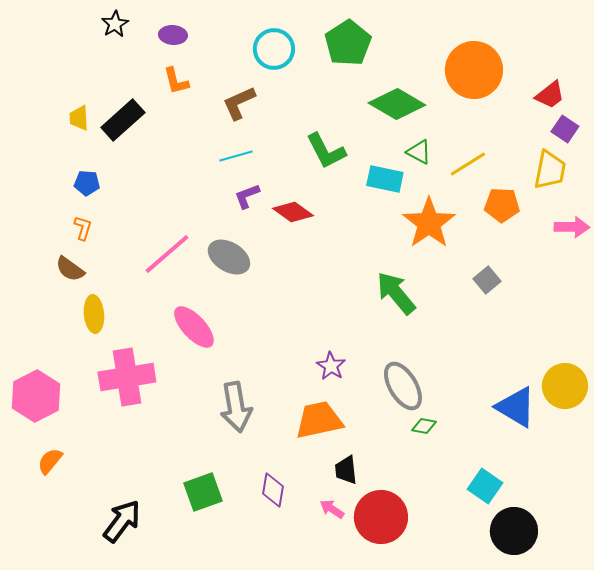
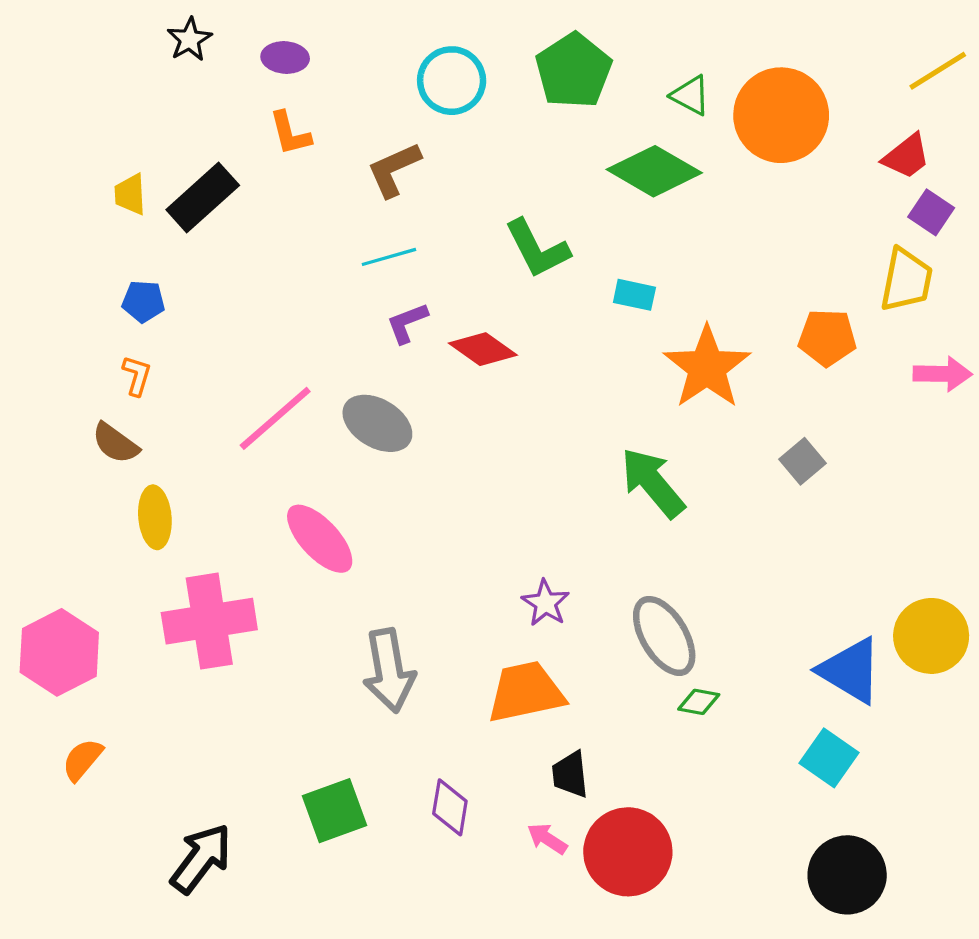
green triangle: (419, 152) -> (691, 95), moved
yellow line: (468, 164) -> (938, 71), moved
cyan rectangle: (385, 179) -> (634, 295), size x0.7
cyan square: (485, 486) -> (829, 758), moved

